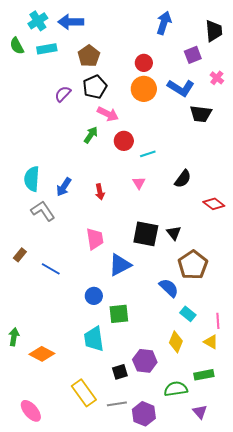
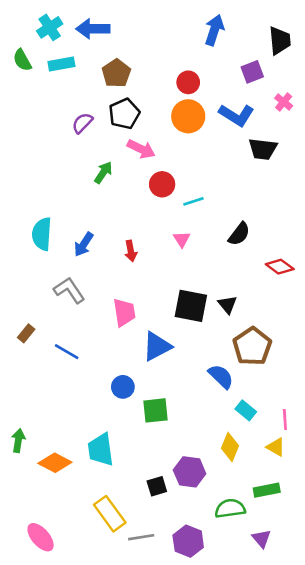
green arrow: (91, 135) -> (103, 173), moved
gray L-shape: (43, 211) -> (69, 290), moved
cyan trapezoid: (94, 339) -> (101, 450), moved
gray line: (117, 404) -> (141, 537), moved

